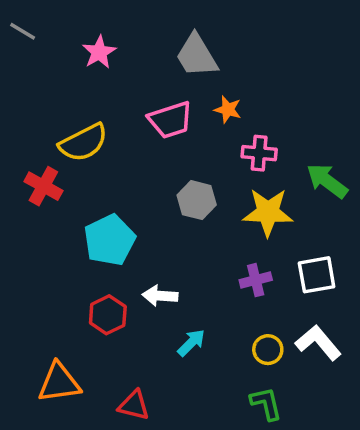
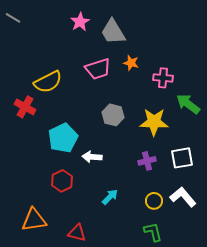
pink star: (99, 52) -> (80, 22), moved
pink cross: (259, 153) -> (163, 78), moved
white arrow: (160, 296) -> (92, 157), moved

